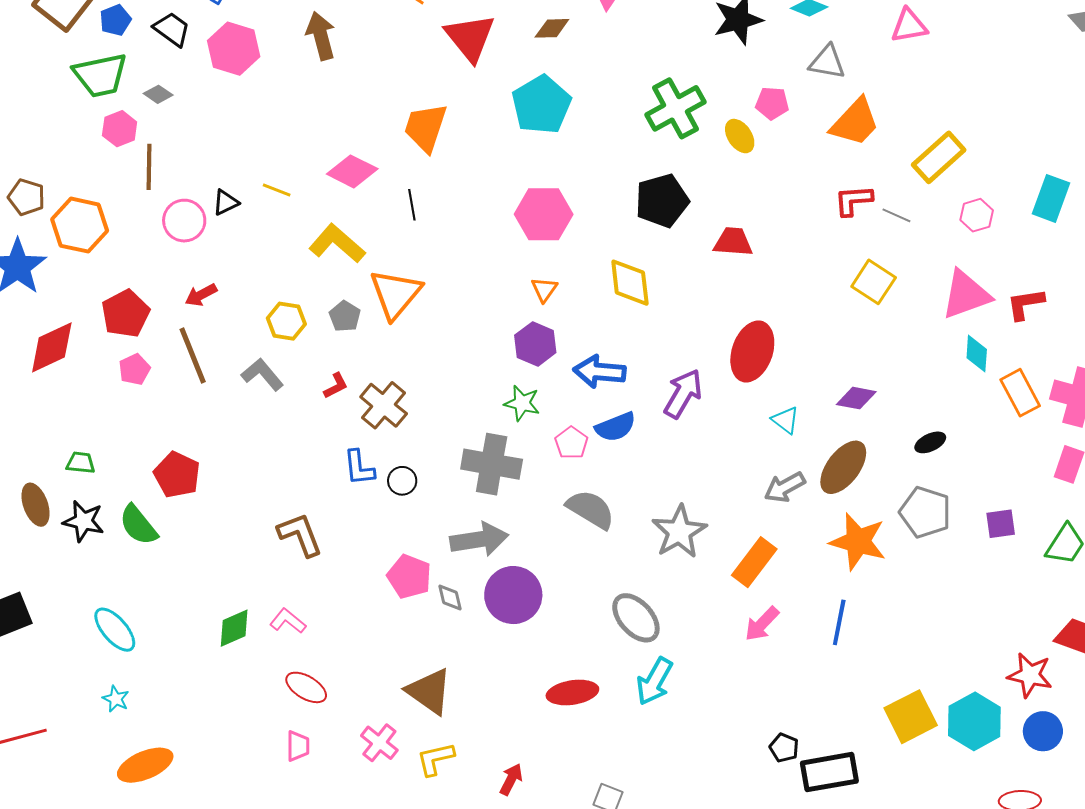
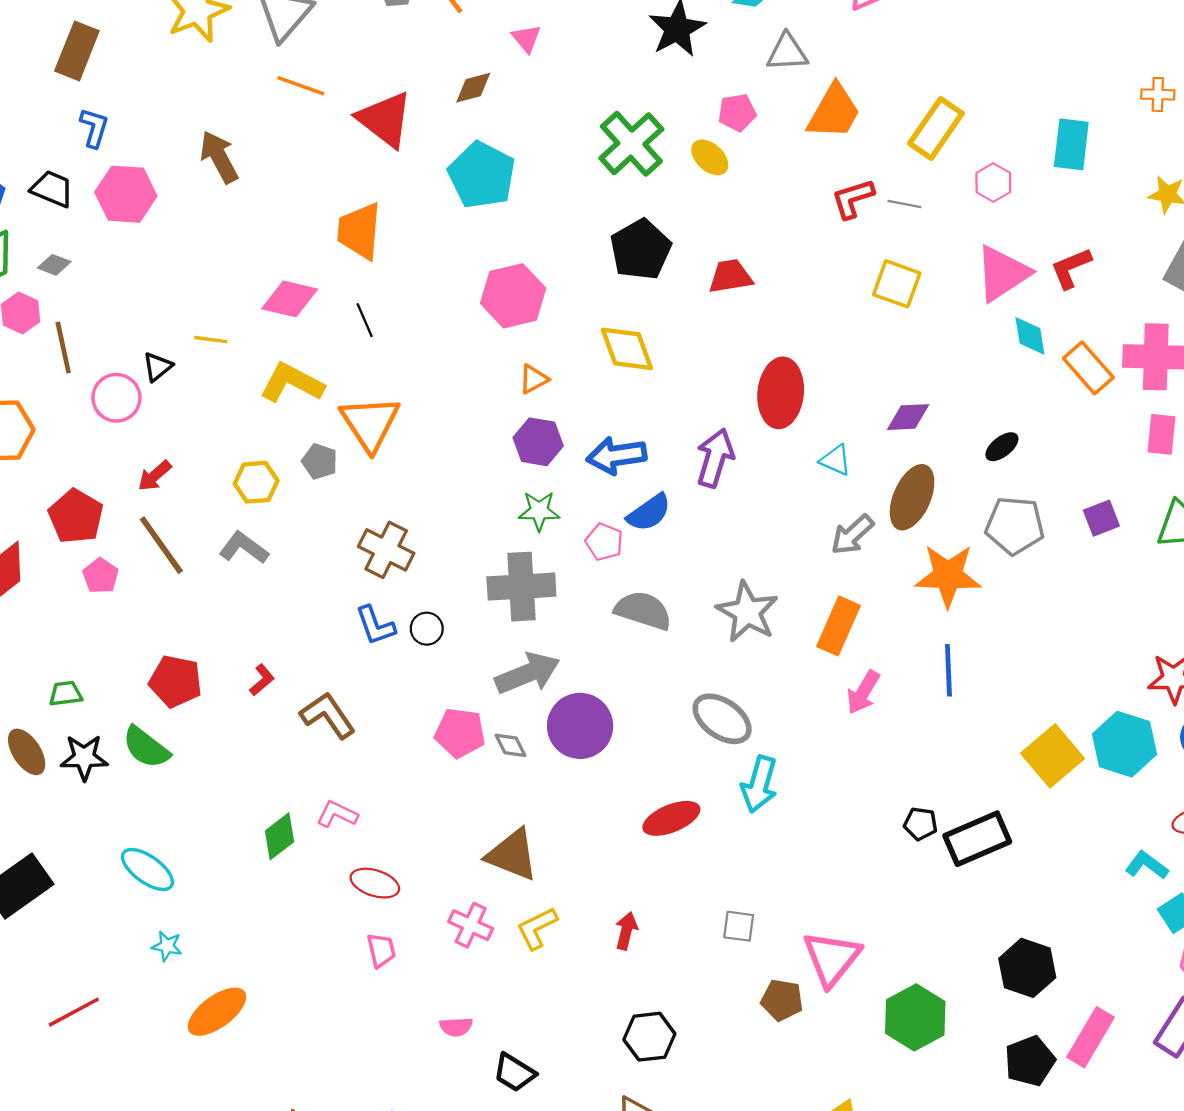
orange triangle: (544, 289) -> (534, 379), turned 40
red L-shape: (336, 386) -> (262, 680), moved

